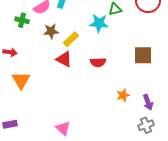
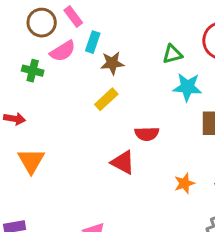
cyan star: (99, 23) -> (187, 87), moved
brown star: (51, 31) -> (112, 63), moved
red triangle: (64, 59) -> (123, 162), moved

